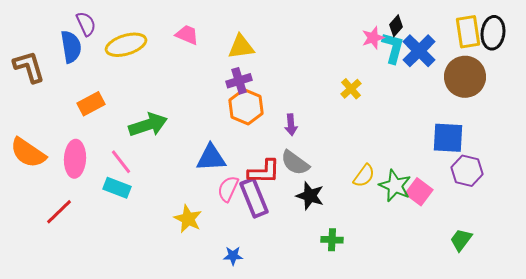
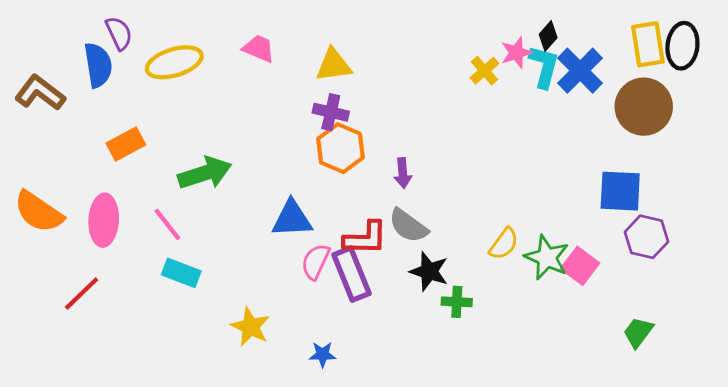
brown L-shape: (29, 67) -> (40, 93), turned -36
purple cross: (239, 81) -> (331, 112), turned 30
yellow cross: (351, 89) -> (484, 71), moved
cyan rectangle: (117, 188) -> (181, 273), moved
yellow star: (188, 219) -> (250, 327), moved
green cross: (332, 240) -> (457, 302), moved

